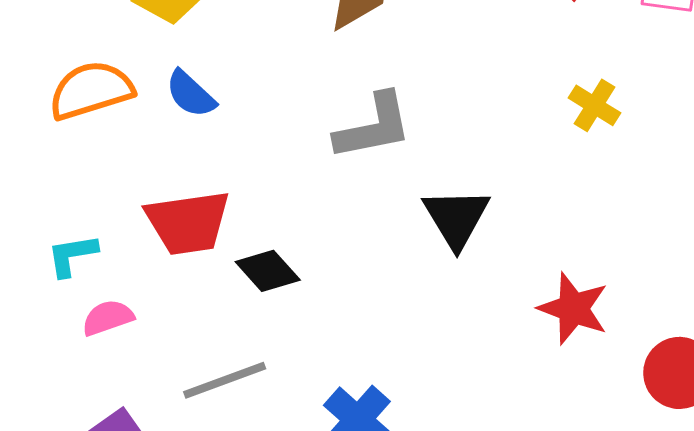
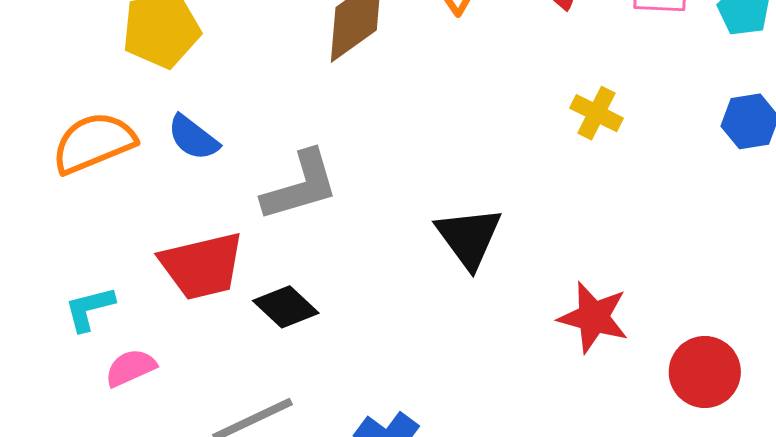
gray L-shape: (373, 127) -> (300, 186), moved

